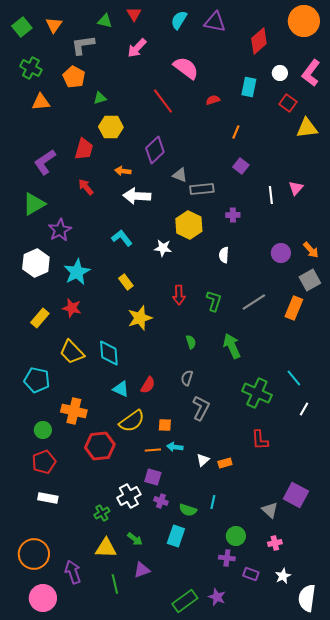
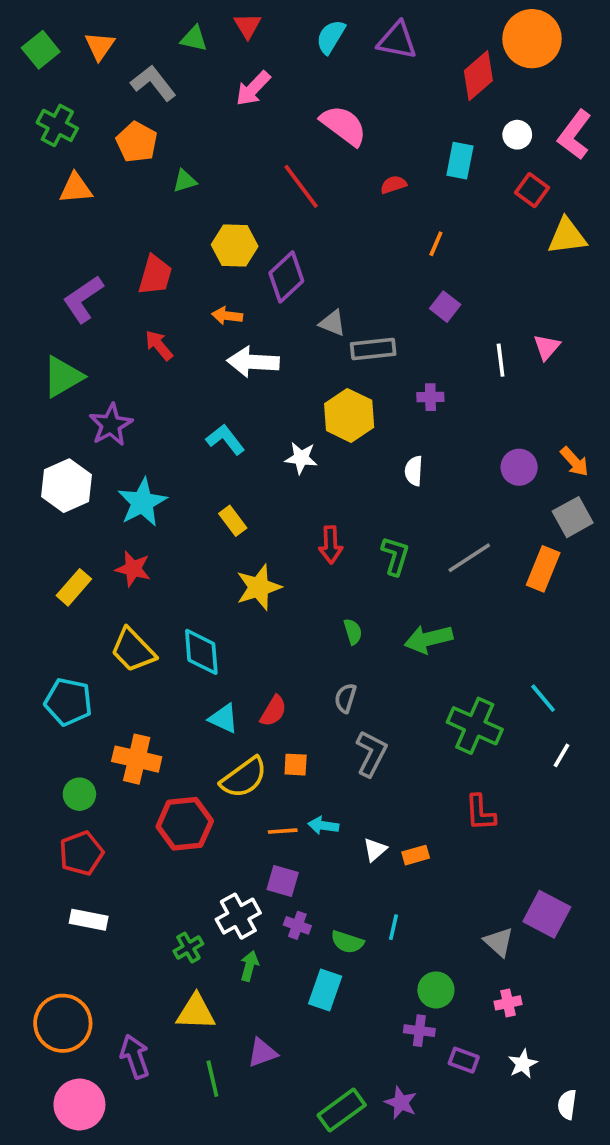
orange circle: (304, 21) -> (532, 39), moved
gray L-shape: (83, 45) -> (153, 83), turned 60
yellow hexagon: (111, 127) -> (235, 246), moved
green arrow: (232, 346) -> (429, 639), turned -80
orange square: (165, 425) -> (296, 765), moved
green arrow: (135, 539) -> (249, 966), moved, turned -112
white semicircle: (307, 598) -> (567, 1104), size x0.6

